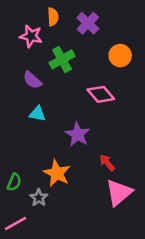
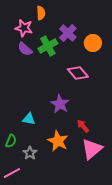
purple cross: (88, 23) -> (68, 33), moved
purple semicircle: (32, 80) -> (25, 49), moved
cyan triangle: (37, 114) -> (29, 119), moved
orange star: (57, 173) -> (58, 141), moved

